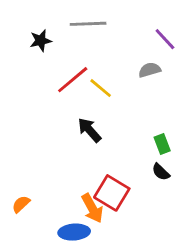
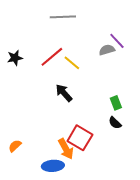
purple line: (165, 39) -> (117, 41), moved
black star: (41, 41) -> (15, 58), moved

